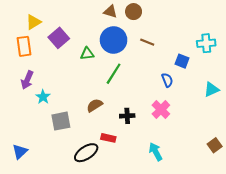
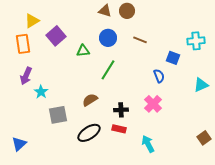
blue circle: (114, 40) -> (108, 38), size x0.7
red rectangle: (108, 138) -> (119, 129), moved
black ellipse: (86, 153) -> (89, 133), moved

